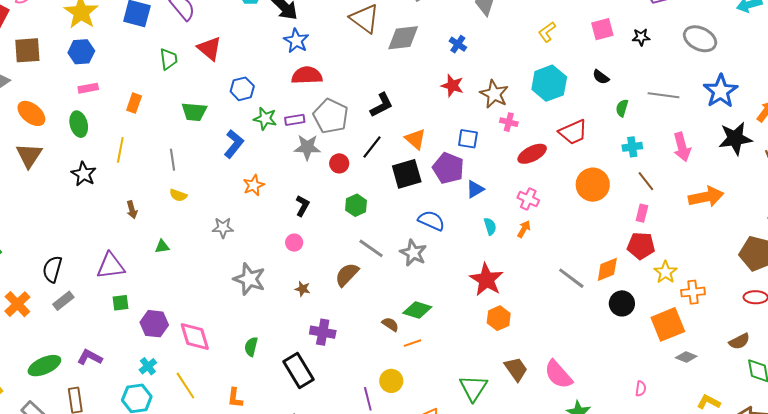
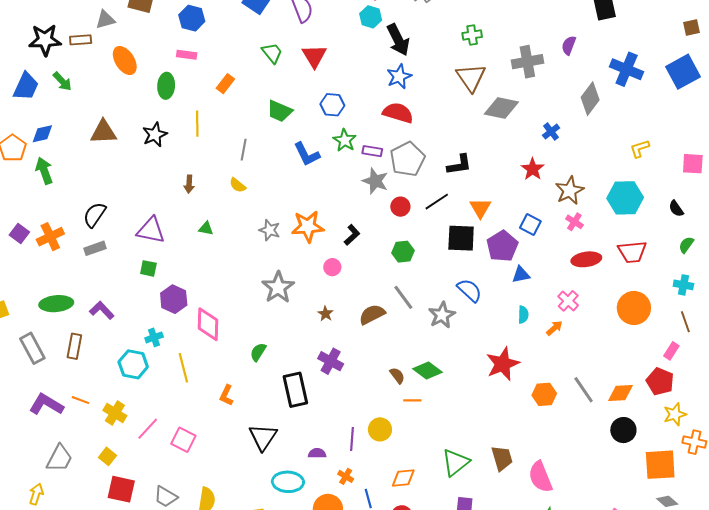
green trapezoid: (169, 59) -> (272, 53), turned -50
blue L-shape: (234, 144) -> (307, 154), turned 96
yellow line: (120, 150) -> (197, 124), turned -30
brown triangle: (29, 155) -> (104, 132), moved, turned 36
orange star: (254, 185) -> (308, 226), moved, size x1.5
orange hexagon: (499, 318) -> (544, 394), moved

